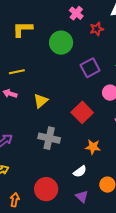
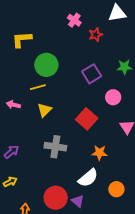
green circle: (61, 43) -> (46, 65), moved
yellow line: (17, 72) -> (38, 87), moved
white semicircle: (80, 171) -> (88, 178), size x1.5
purple triangle: (82, 197) -> (78, 201), moved

